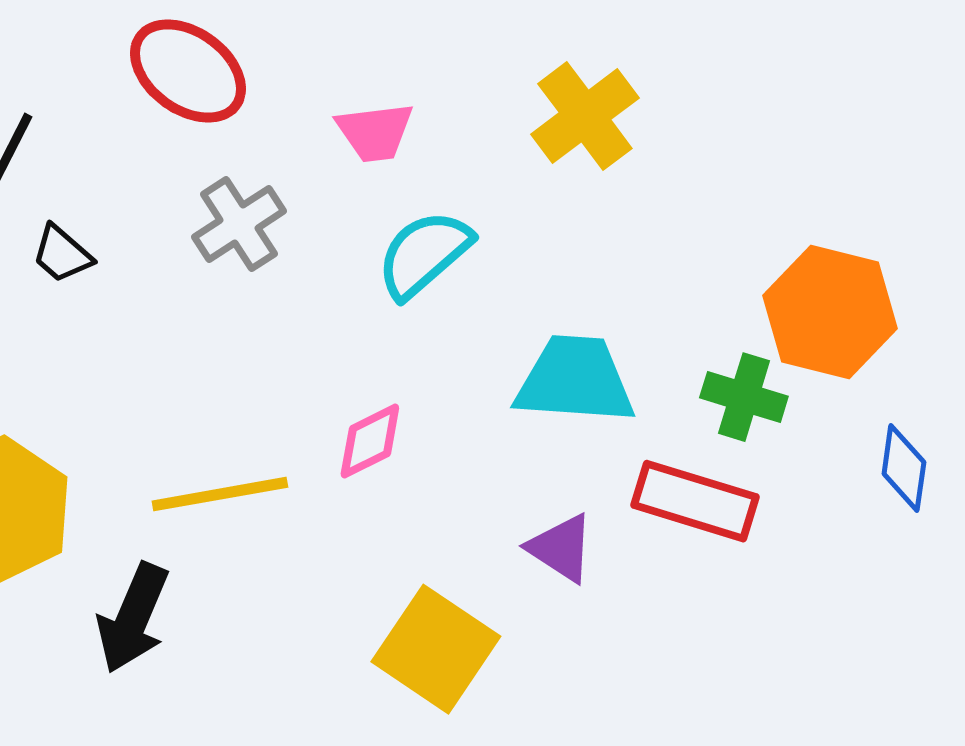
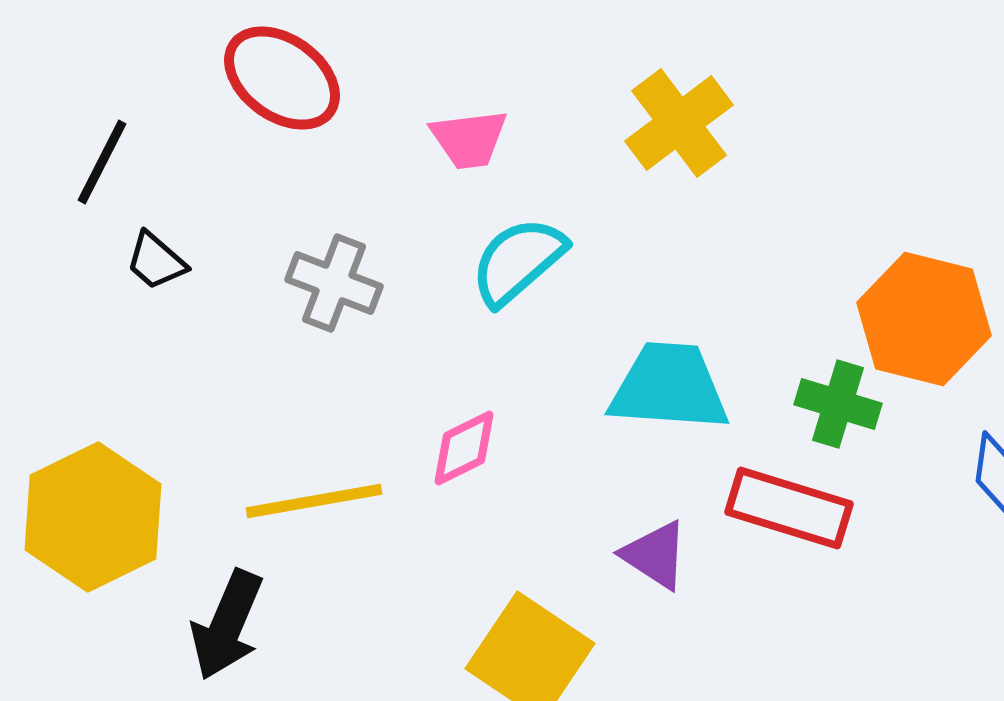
gray cross: (239, 224) -> (334, 283), moved, turned -36

